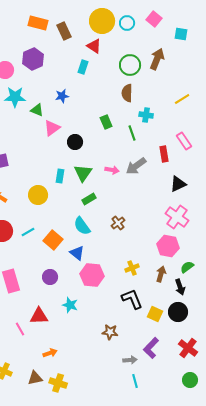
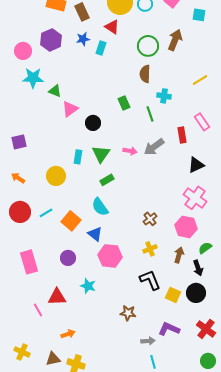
blue star: (62, 96) -> (83, 39), moved
brown cross: (118, 223) -> (150, 219), moved
purple L-shape: (151, 348) -> (169, 329), turned 70

